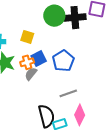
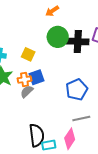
blue pentagon: (63, 61) -> (77, 90), moved
gray line: (68, 93) -> (81, 118), moved

